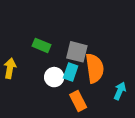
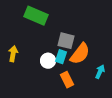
green rectangle: (42, 45) -> (36, 16), moved, size x1.6
orange semicircle: (95, 68) -> (80, 54), turned 45

